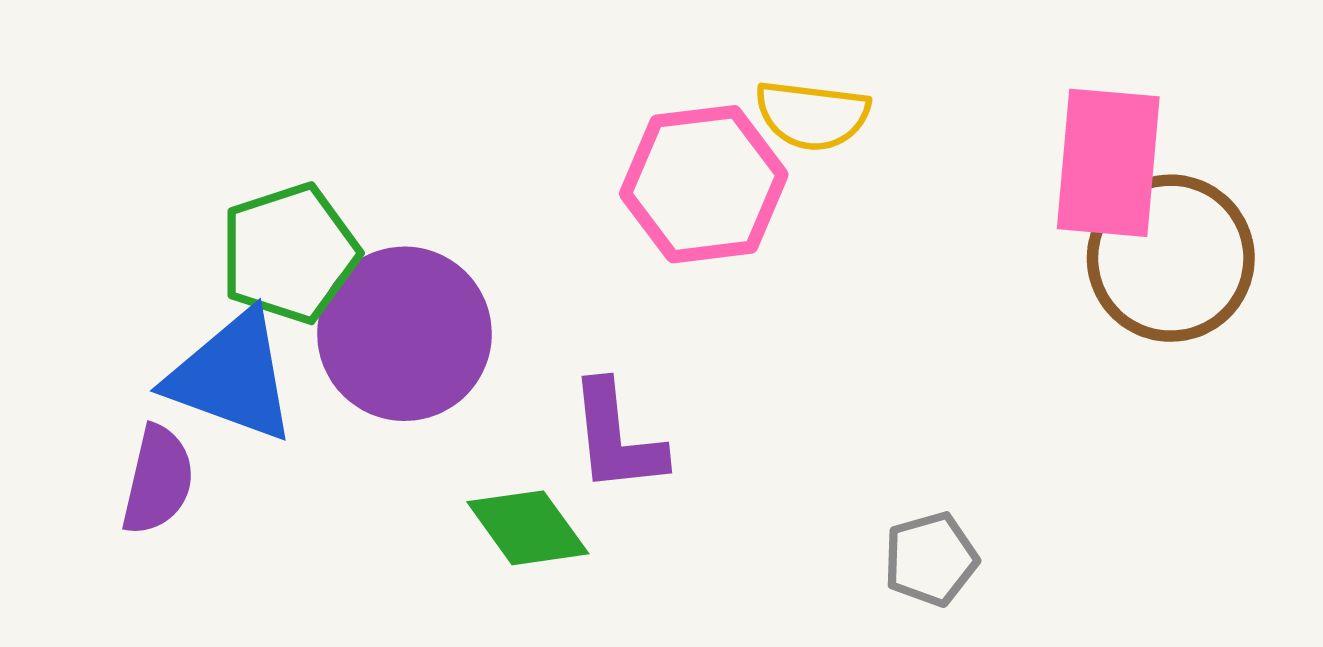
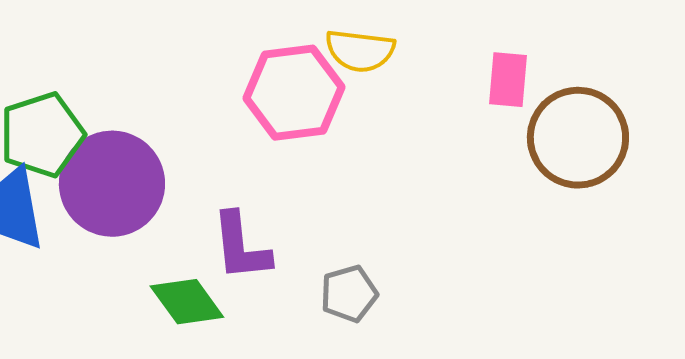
pink rectangle: (1108, 163) -> (508, 80), moved, size x0.6
gray pentagon: (931, 559) -> (349, 294), moved

